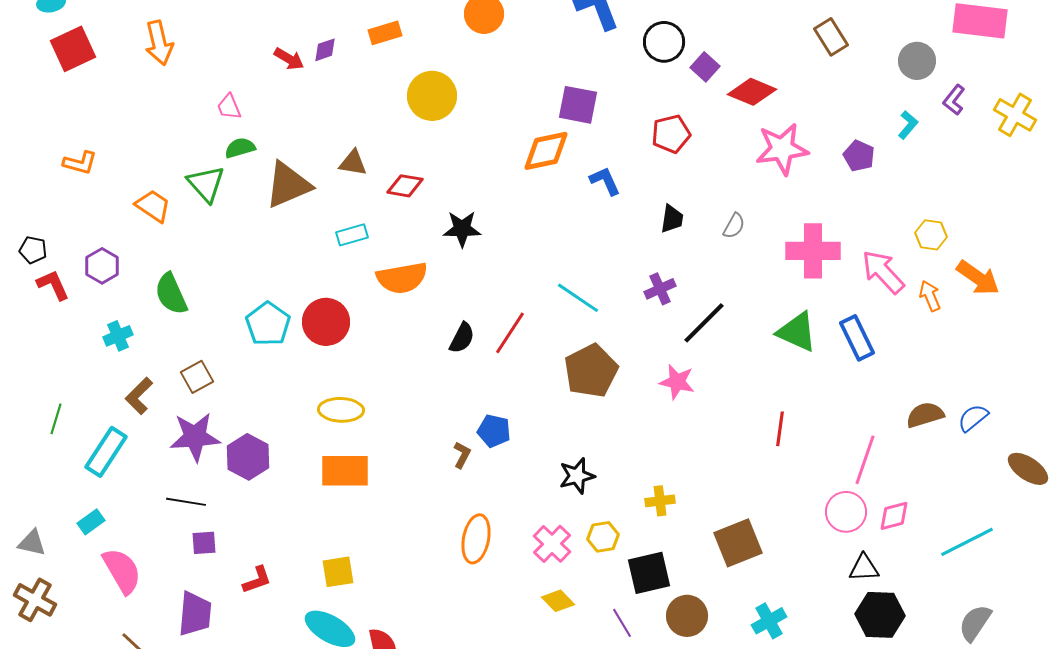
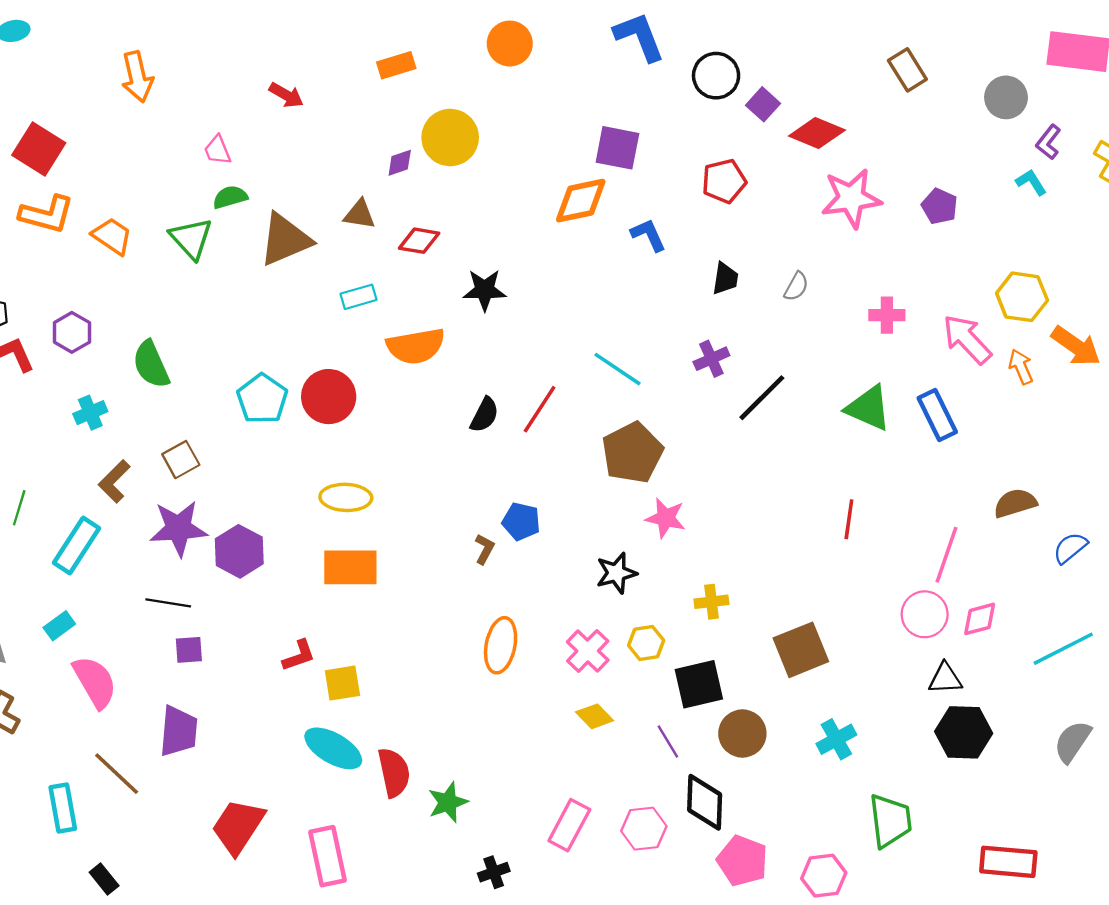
red square: (73, 49) -> (39, 149), moved, turned -33
purple diamond: (325, 50) -> (400, 163), moved
cyan L-shape: (908, 125) -> (1031, 182), moved, turned -72
orange L-shape: (80, 163) -> (47, 214), size x1.4
orange trapezoid: (153, 206) -> (112, 236), moved
yellow hexagon: (931, 235) -> (1022, 297), size x1.4
pink cross: (813, 251) -> (887, 315), size x0.6
pink star: (677, 382) -> (666, 518), moved
blue semicircle: (973, 418) -> (1070, 548), moved
red L-shape: (257, 580) -> (299, 656), moved

